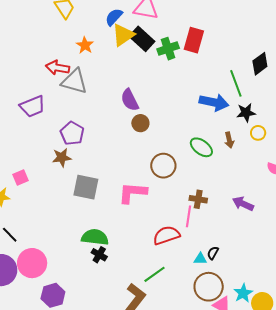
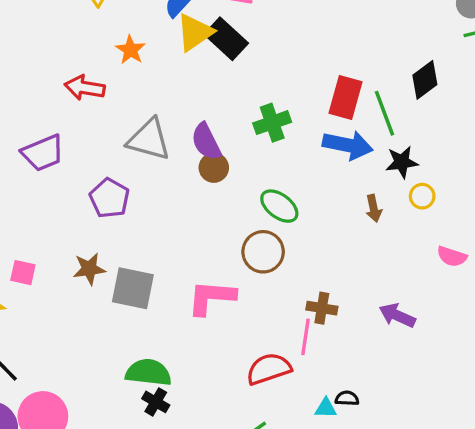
red rectangle: (194, 40) -> (346, 98), moved
green cross: (168, 49) -> (272, 123), moved
gray triangle: (74, 81) -> (149, 139), moved
brown circle: (140, 123) -> (214, 168), moved
green ellipse: (201, 147) -> (279, 206), moved
brown star: (62, 157) -> (89, 269), moved
pink square: (20, 177) -> (23, 273), turned 35
black semicircle: (213, 253) -> (347, 398), turned 64

